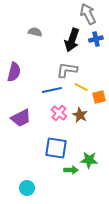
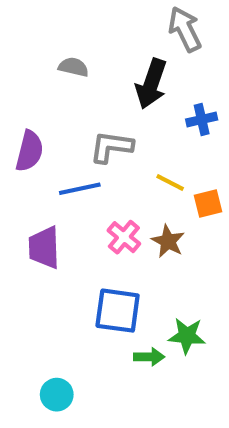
blue cross: (96, 39) -> (202, 120), moved
gray L-shape: (67, 70) -> (111, 147), moved
blue line: (52, 90) -> (80, 189), moved
purple trapezoid: (21, 118) -> (44, 248), turned 115

